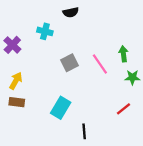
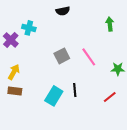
cyan cross: (45, 31) -> (29, 28), moved
green arrow: (123, 54) -> (110, 24), moved
black line: (84, 131) -> (75, 90), moved

